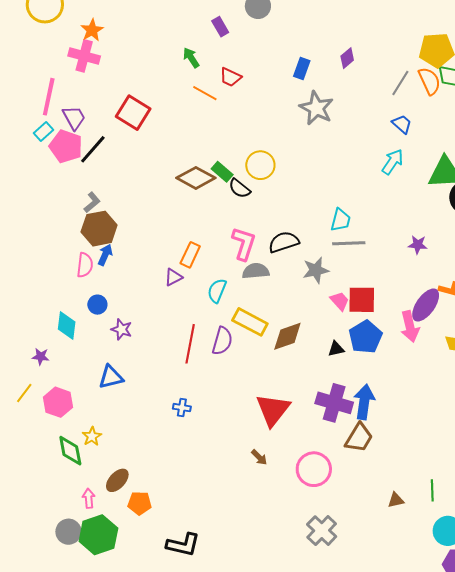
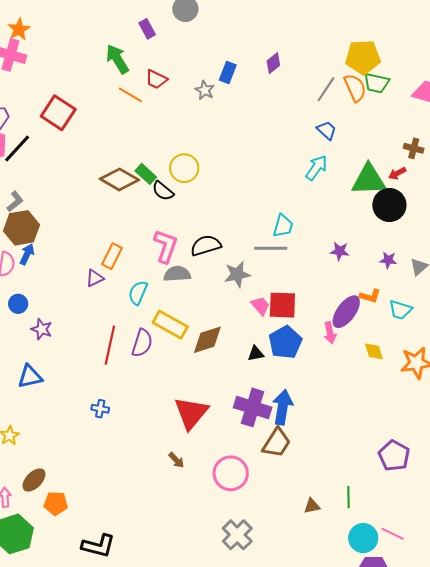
green arrow: (191, 58) -> (117, 59), size x1.4
gray star: (316, 108) -> (205, 90), moved, size x0.6
cyan trapezoid: (341, 220) -> (283, 226), moved
pink arrow: (410, 326) -> (330, 333), size x0.7

